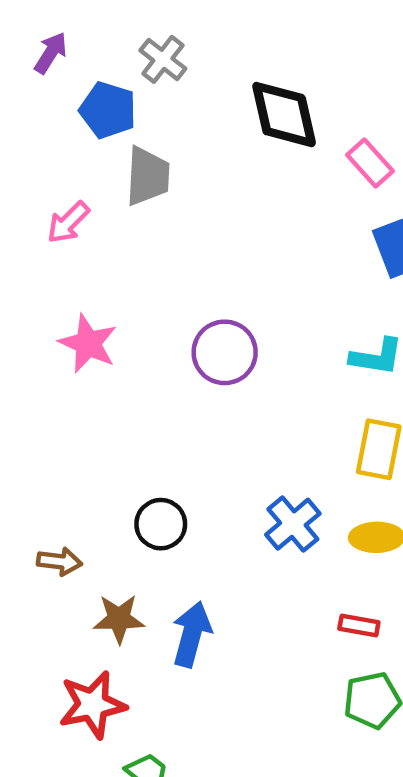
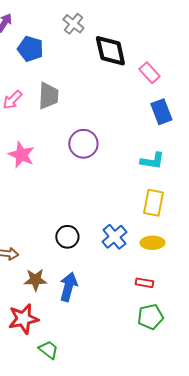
gray cross: (163, 59) -> (73, 24), moved
gray trapezoid: (148, 176) -> (48, 96), moved
purple circle: (225, 352) -> (83, 144), moved
black circle: (161, 524) -> (67, 237), moved

